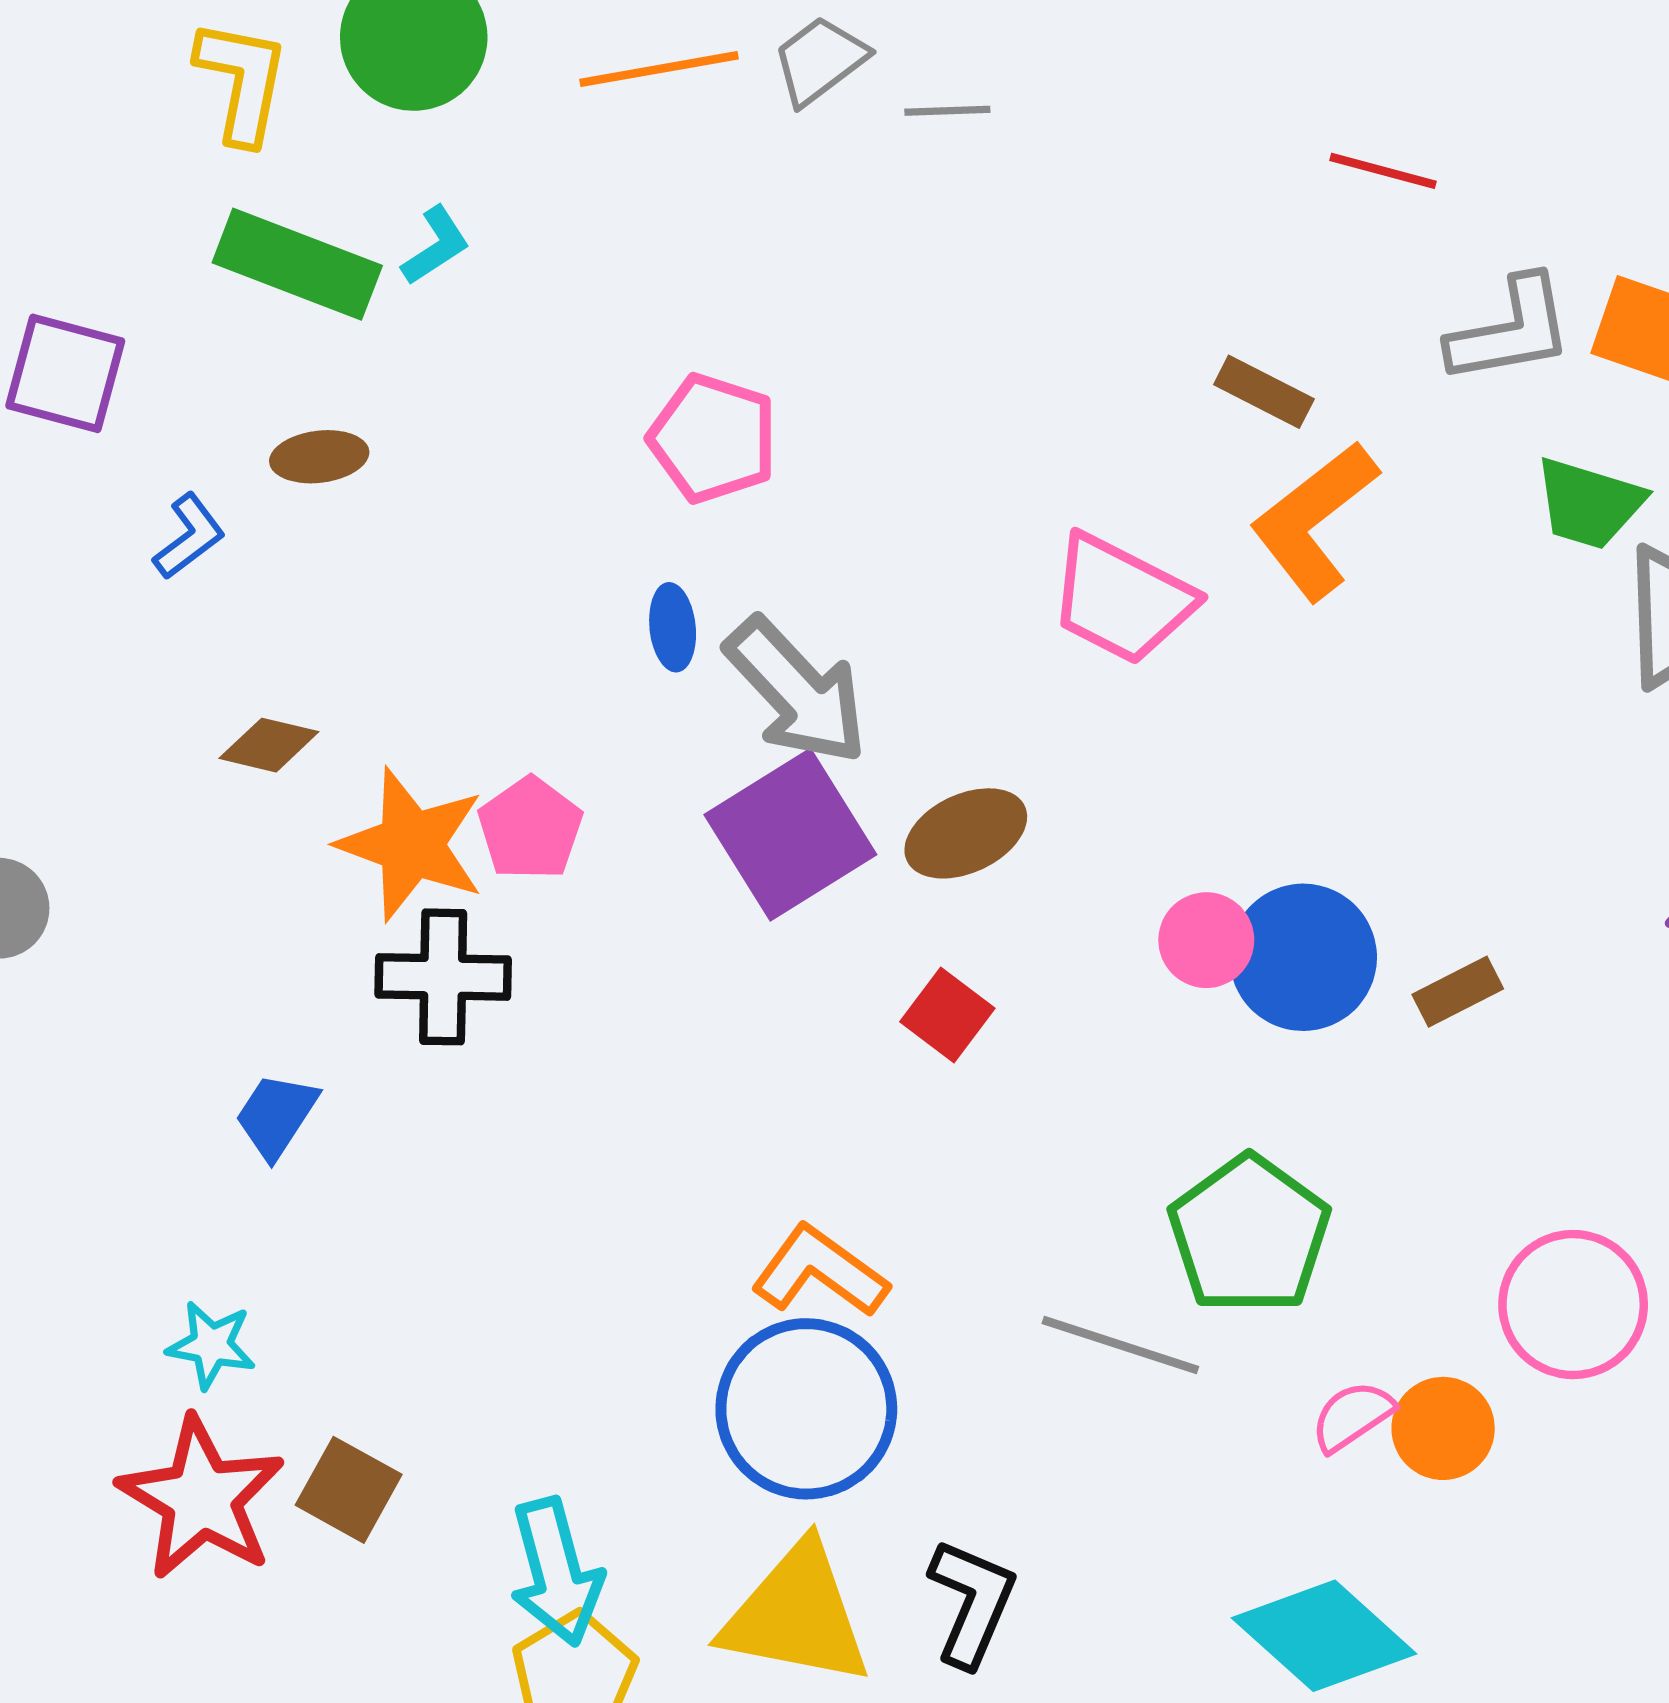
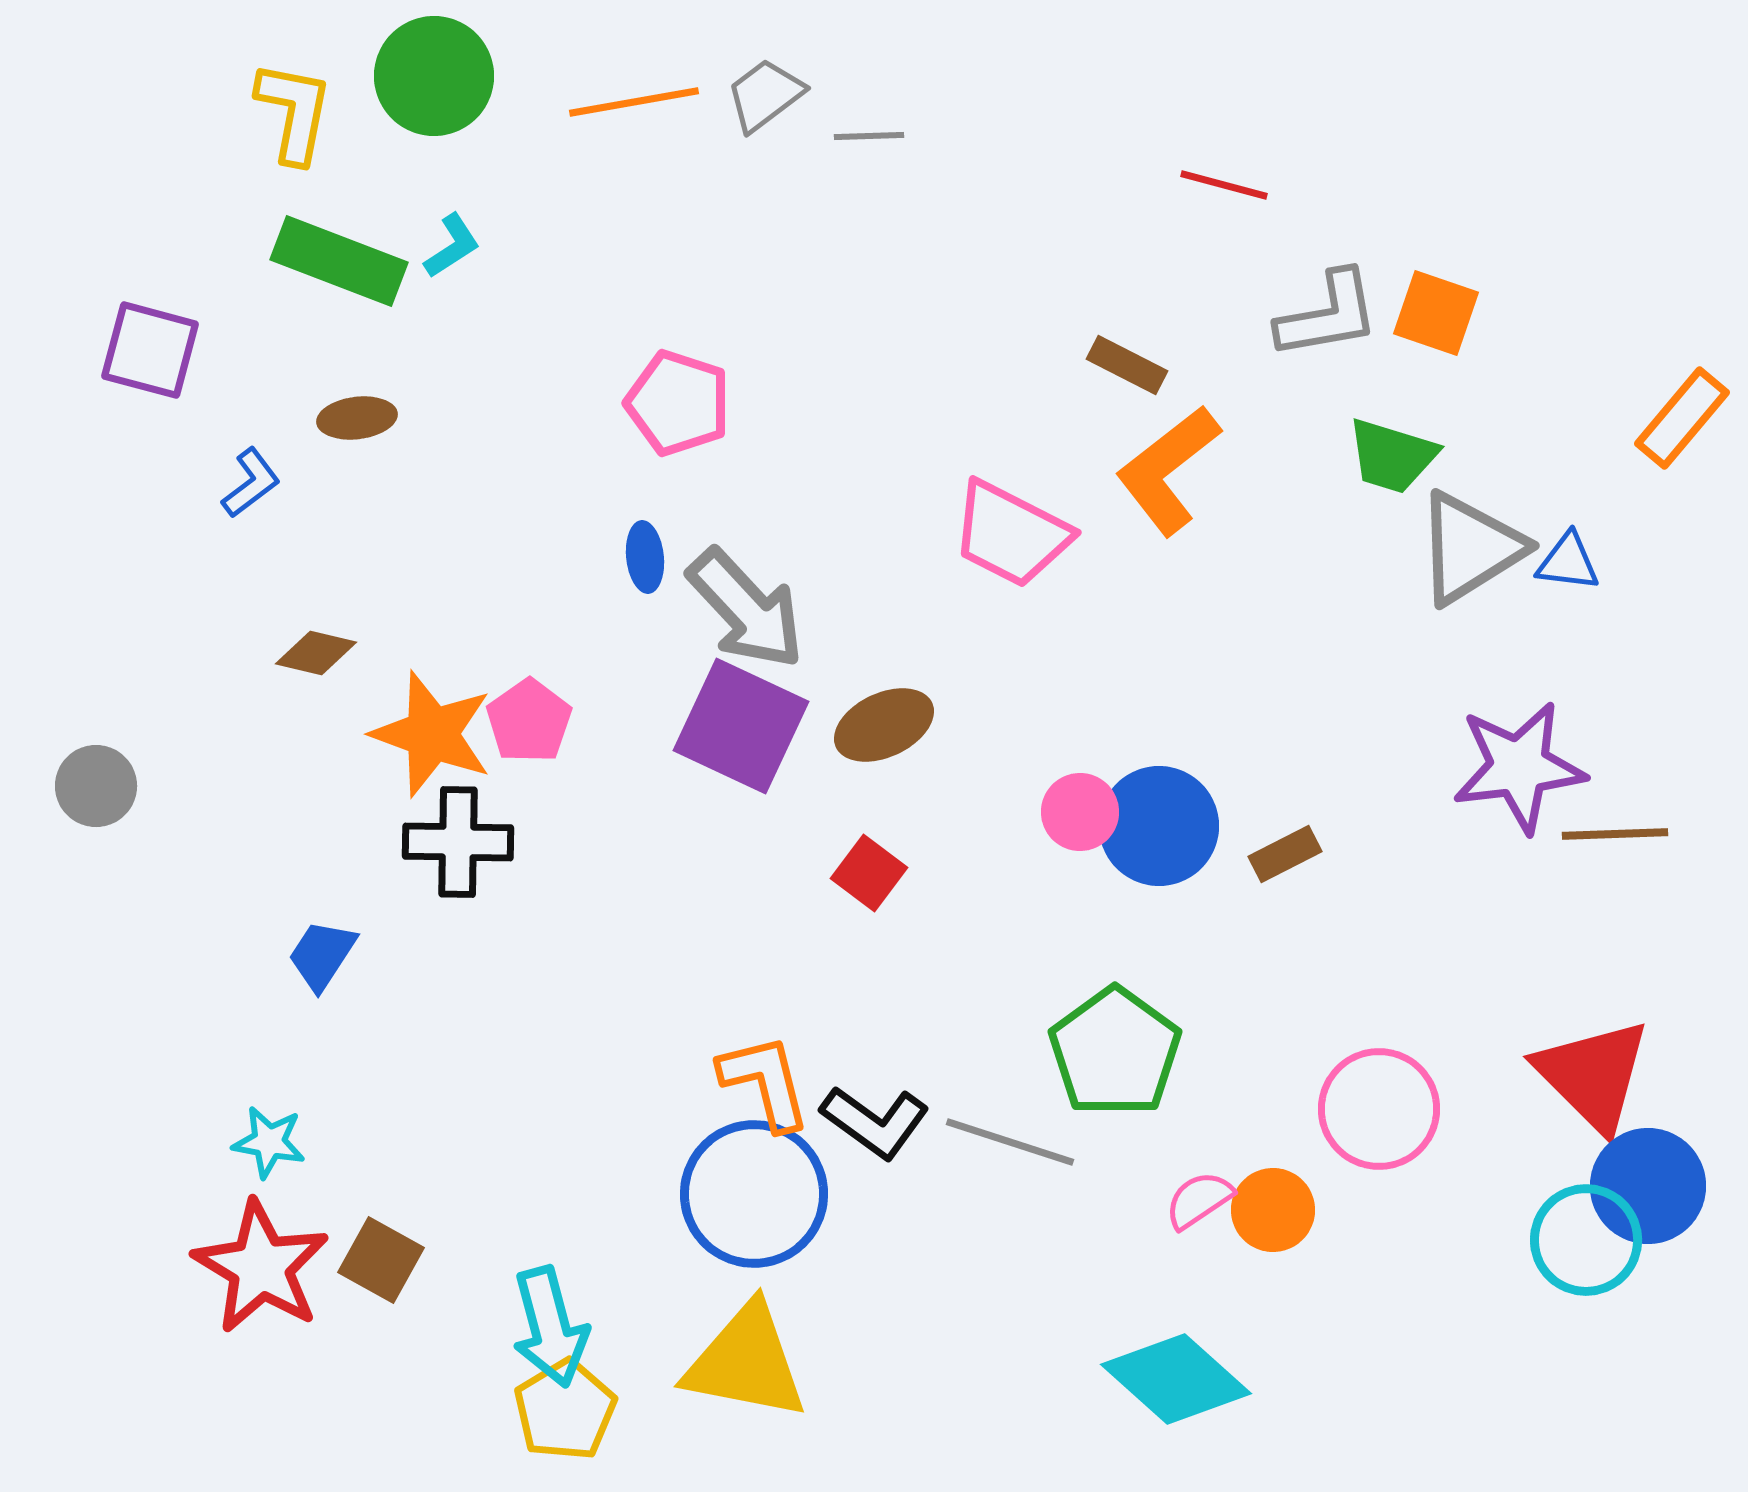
purple square: (790, 835) -> (741, 726), turned -33
orange L-shape: (820, 1271) -> (765, 1082), turned 40
black L-shape: (972, 1603) -> (875, 1122), moved, turned 103

